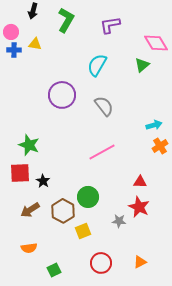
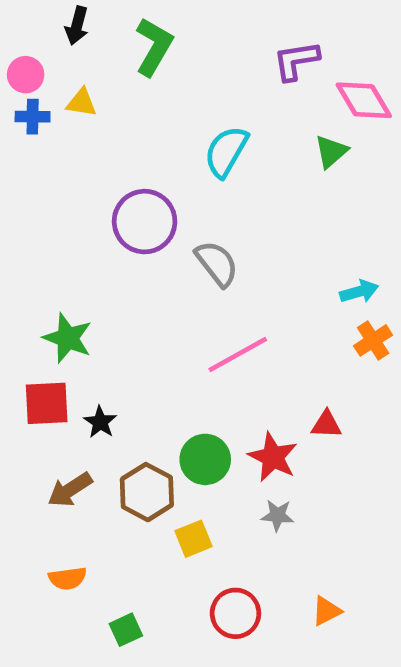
purple L-shape: (110, 25) -> (296, 61), moved
gray semicircle: (104, 106) -> (217, 264), moved
red star: (139, 207) -> (273, 457), moved

